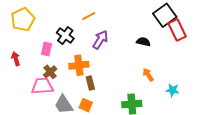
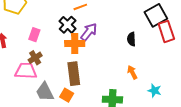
black cross: (65, 36) -> (68, 25), moved
black semicircle: (143, 42) -> (131, 39), turned -112
orange cross: (79, 65) -> (75, 44), moved
brown rectangle: (90, 83) -> (74, 74), size x1.6

